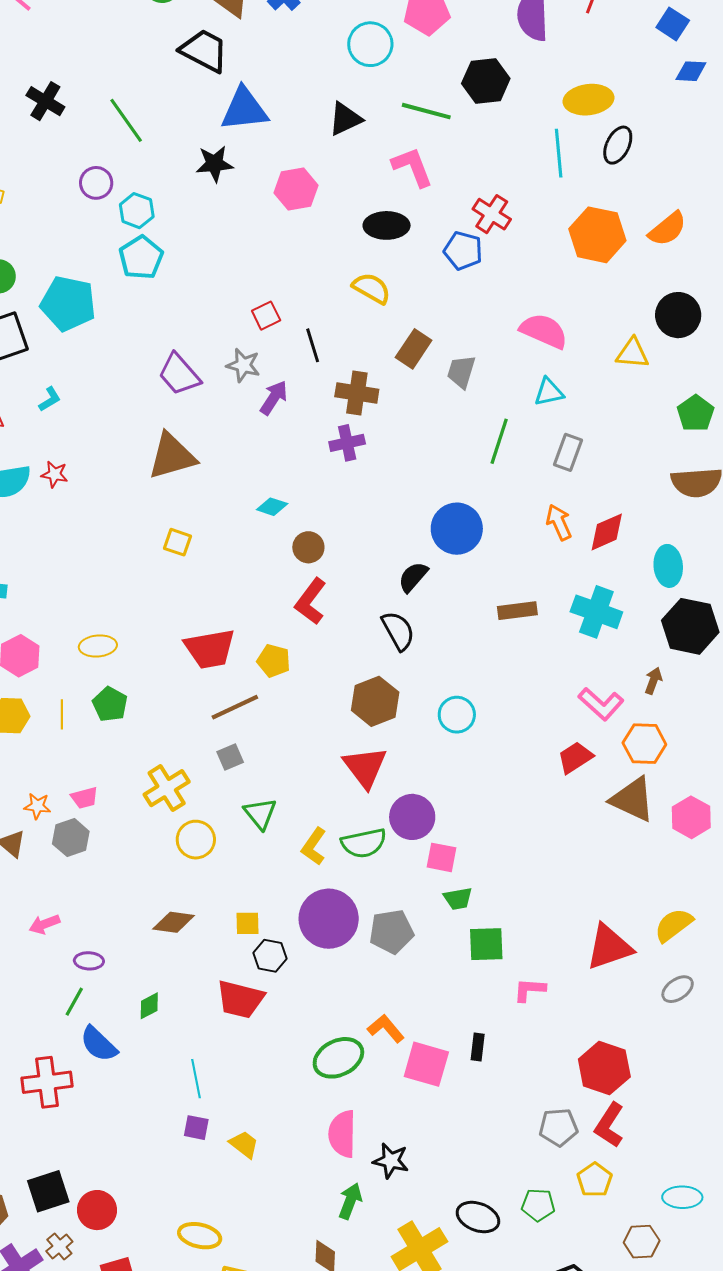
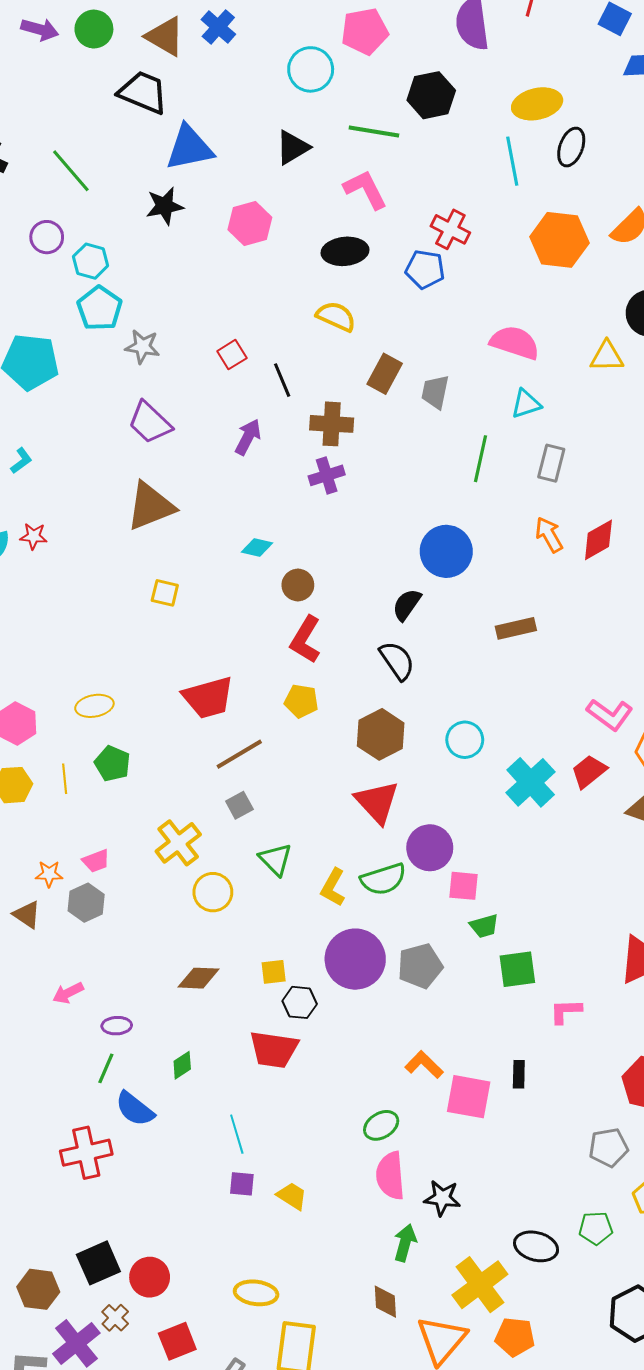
gray star: (243, 365) -> (143, 347), moved
cyan cross: (596, 612) -> (531, 782), moved, turned 33
yellow pentagon: (274, 661) -> (301, 701), moved
green ellipse: (338, 1058) -> (381, 1125), moved, size x0.7

